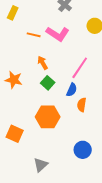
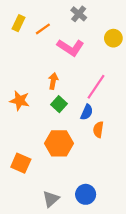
orange line: (34, 35) -> (43, 29), moved, turned -48
orange arrow: (43, 63) -> (53, 81), turned 40
blue circle: (83, 150) -> (86, 194), moved

